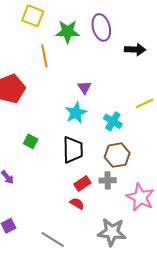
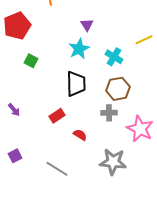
green square: (31, 141) -> (31, 61), moved
red rectangle: (82, 184) -> (57, 116), moved

